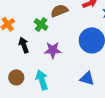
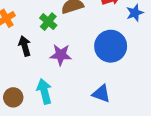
brown circle: (16, 77) -> (13, 97), moved

